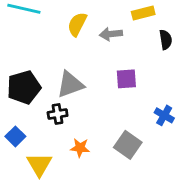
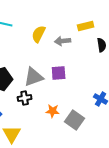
purple square: (126, 79) -> (59, 73), moved
orange star: (80, 148) -> (53, 111), moved

